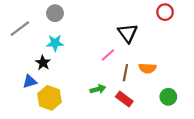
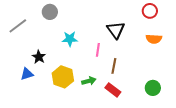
cyan star: (55, 43) -> (70, 39), moved
pink line: (108, 55) -> (98, 50), turned -40
orange semicircle: (147, 68) -> (154, 39), moved
yellow hexagon: (50, 98) -> (63, 77), moved

